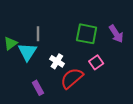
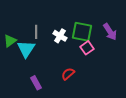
white cross: (57, 61) -> (60, 36), moved
pink square: (96, 62) -> (87, 48), moved
red semicircle: (72, 78) -> (68, 74), size x0.6

